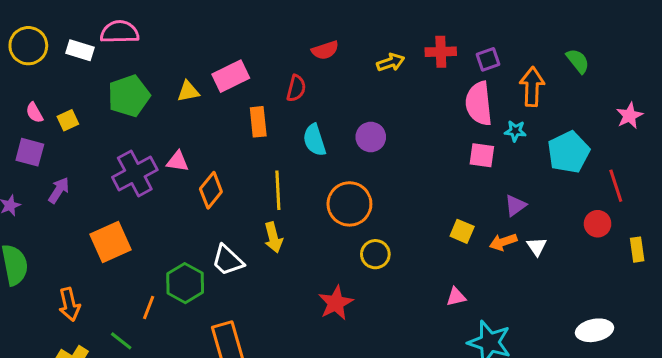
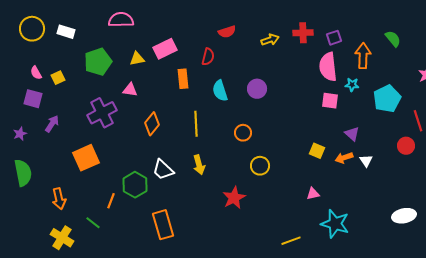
pink semicircle: (120, 32) -> (121, 20), moved
pink triangle: (177, 161) -> (130, 90), moved
orange circle: (349, 204) -> (243, 133), size x0.6
purple triangle: (515, 205) -> (352, 134), turned -42
yellow arrow: (273, 237) -> (199, 165), moved

